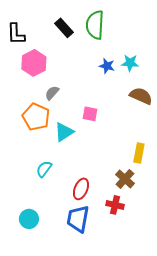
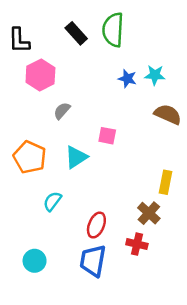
orange pentagon: (36, 117) -> (30, 157), moved

